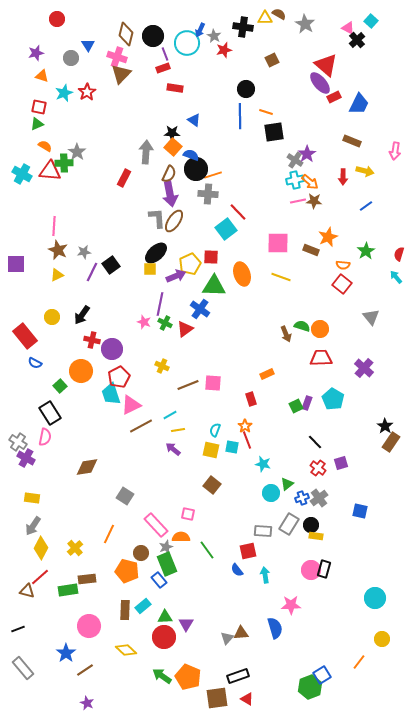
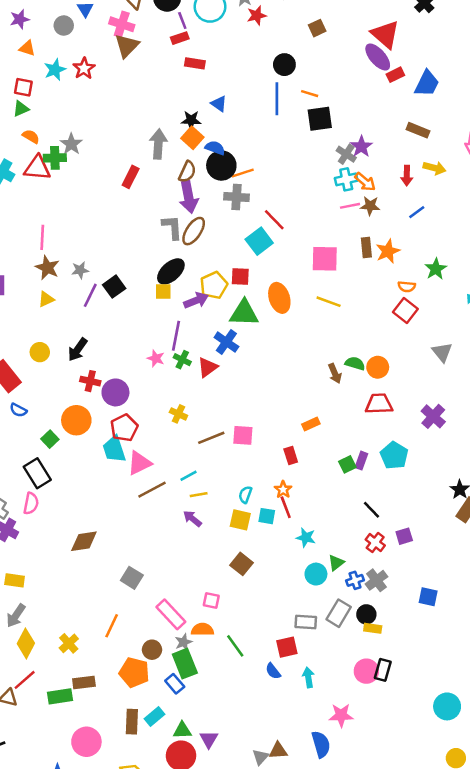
blue line: (366, 206) -> (417, 212), moved
brown rectangle: (311, 250) -> (366, 247), moved, turned 63

